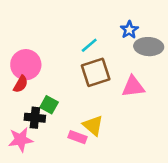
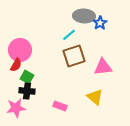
gray ellipse: (149, 47) -> (84, 16), moved
green square: (49, 105) -> (27, 77), moved
yellow triangle: (93, 125) -> (95, 97), moved

